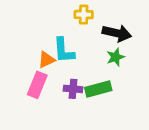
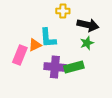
pink rectangle: (37, 85) -> (20, 55), moved
purple cross: (73, 89) -> (55, 67), size x1.5

